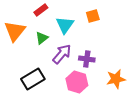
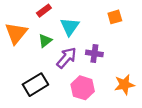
orange square: (93, 16) -> (115, 17), moved
purple cross: (87, 59) -> (94, 53), moved

